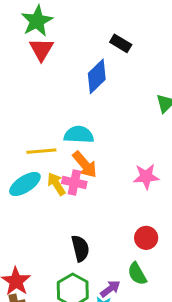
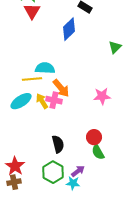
cyan semicircle: (79, 135) -> (45, 68), moved
red circle: (146, 238) -> (94, 137), moved
green semicircle: (137, 274) -> (98, 152), moved

